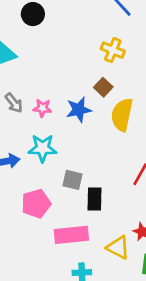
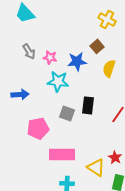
yellow semicircle: (122, 115) -> (109, 68), size x0.7
cyan star: (42, 148) -> (58, 81), moved
black rectangle: (94, 199) -> (88, 105), moved

